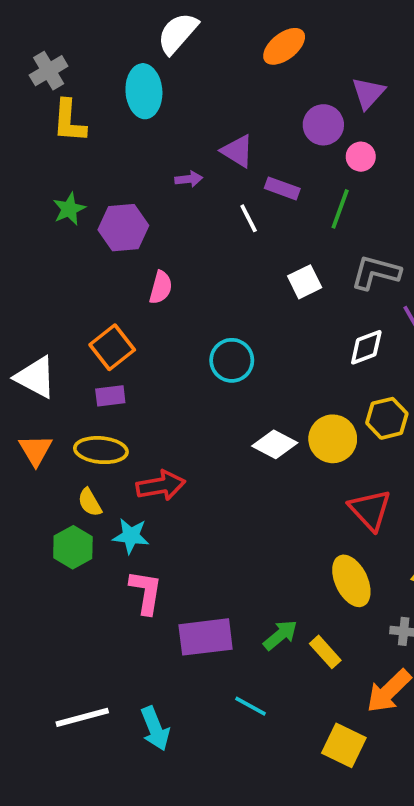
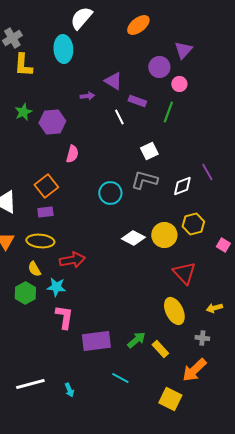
gray L-shape: (376, 272) -> (144, 180), moved
cyan arrow: (155, 729) -> (69, 390), size x0.6

